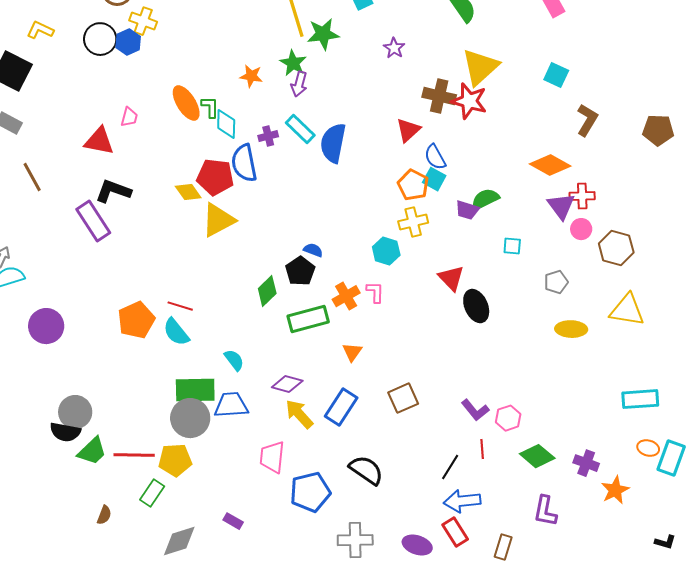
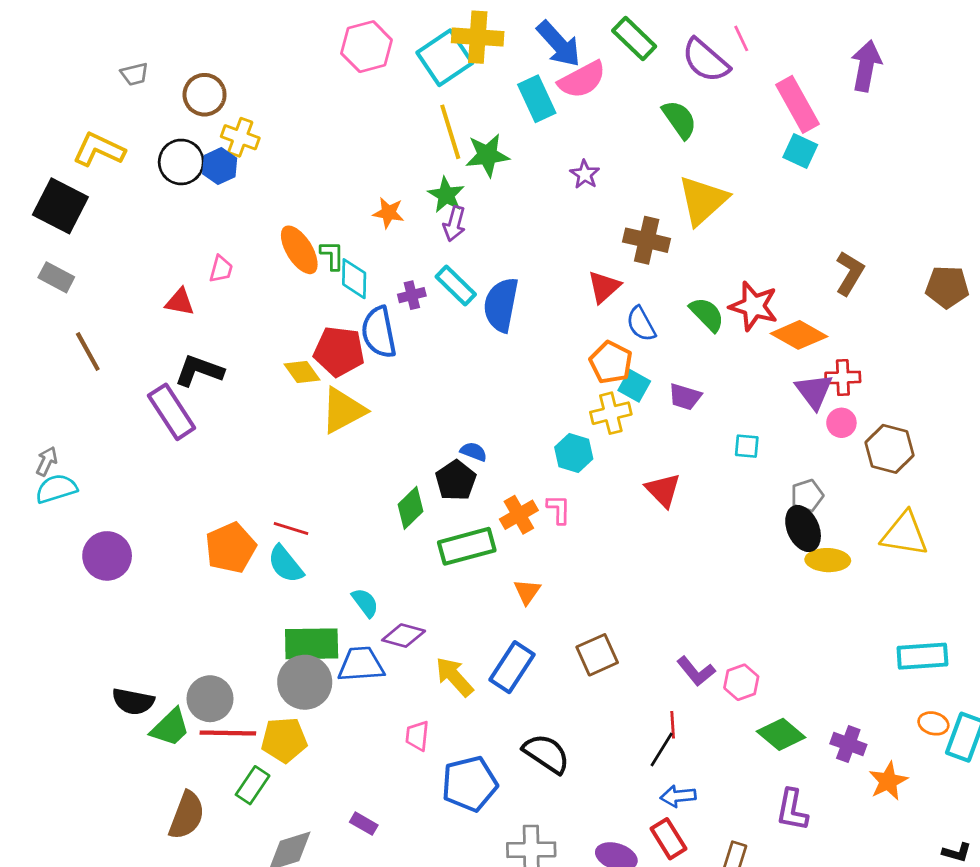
yellow L-shape: (40, 30) -> (99, 150), size x1.4
cyan square: (556, 75) -> (800, 151), moved
red star: (469, 101) -> (754, 306), moved
red triangle: (99, 141) -> (180, 302), size x0.7
cyan square: (434, 179) -> (634, 386), moved
green semicircle: (485, 199) -> (707, 314), moved, turned 72
black ellipse: (476, 306) -> (803, 528), moved
purple diamond: (287, 384) -> (404, 636), moved
gray circle: (75, 412) -> (210, 699), moved
red line: (482, 449) -> (673, 725), moved
pink trapezoid: (272, 457) -> (417, 736), size x0.7
blue arrow: (462, 501) -> (678, 796), size x0.7
brown semicircle: (104, 515) -> (187, 815), size x1.8

